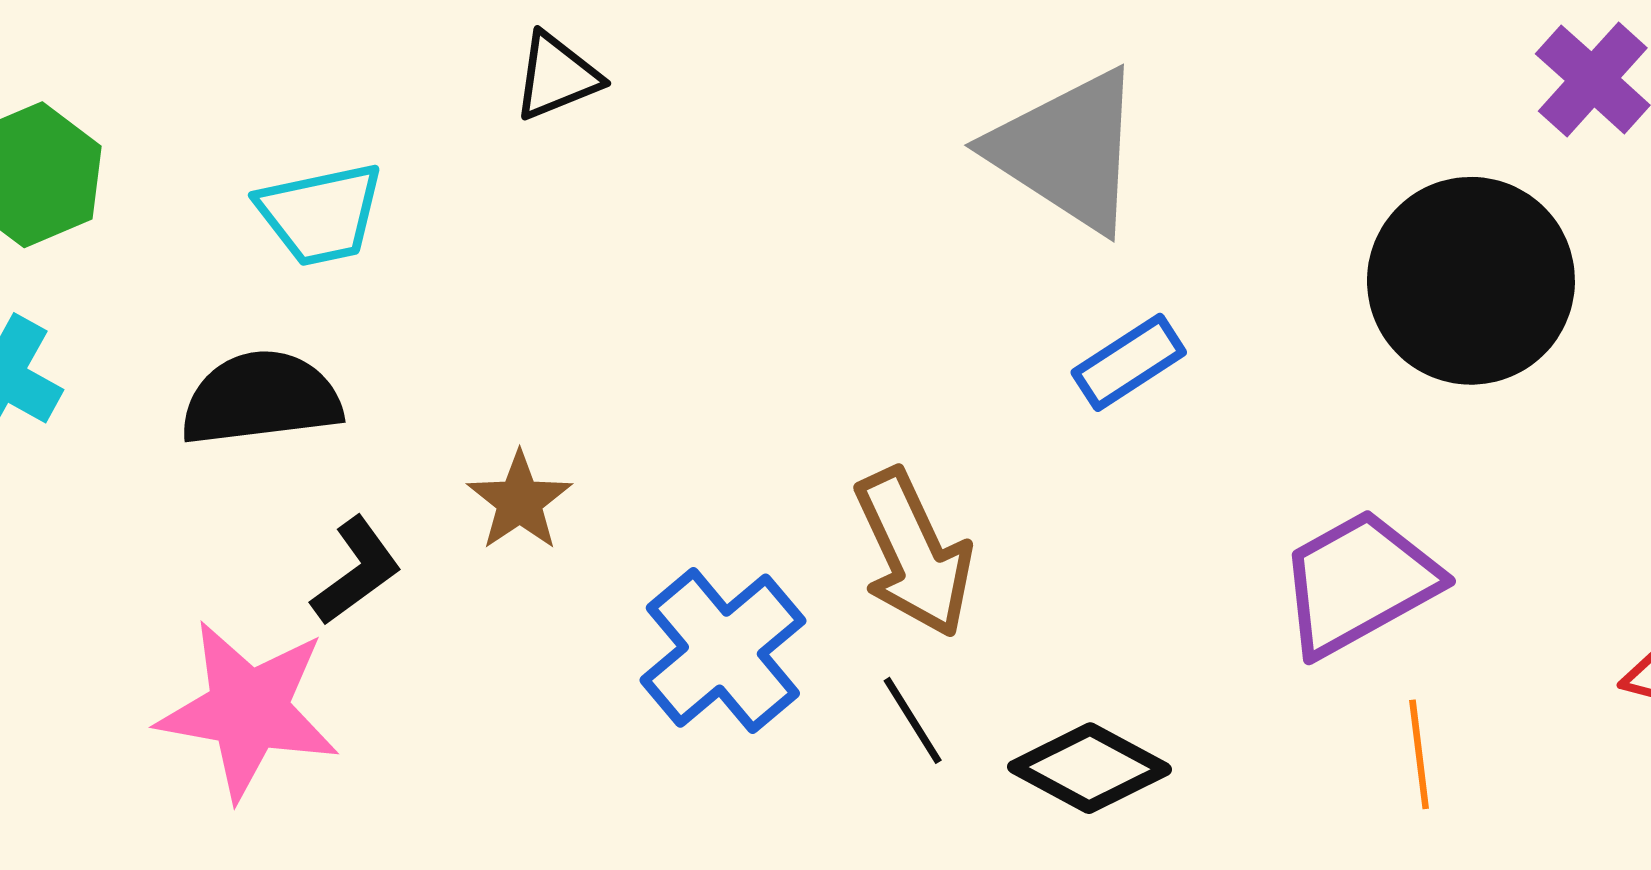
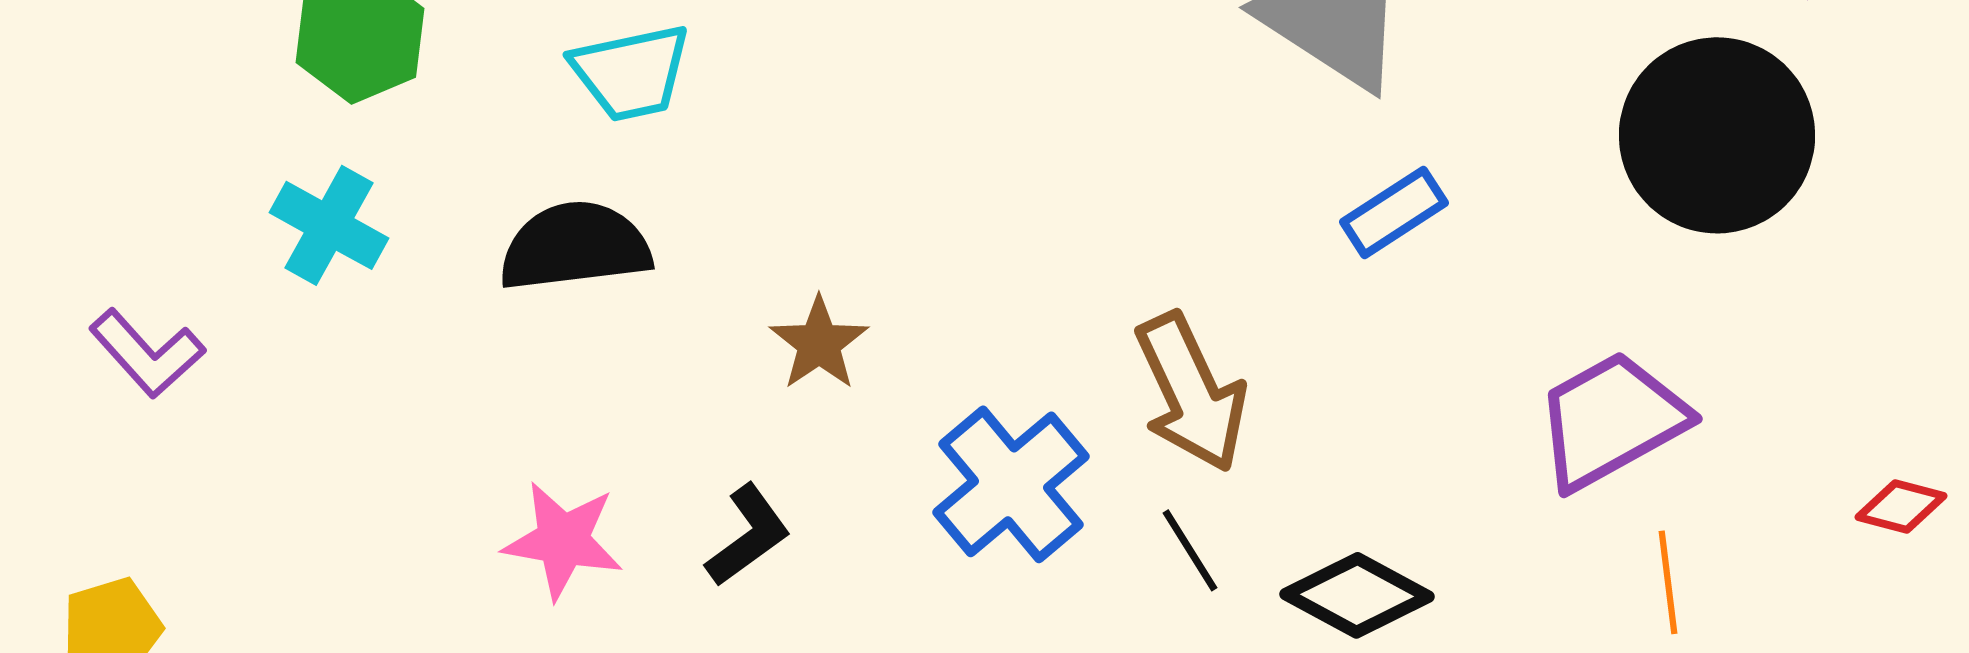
black L-shape: (356, 571) -> (748, 535), moved
pink star: (248, 710) -> (563, 540), size x0.7

